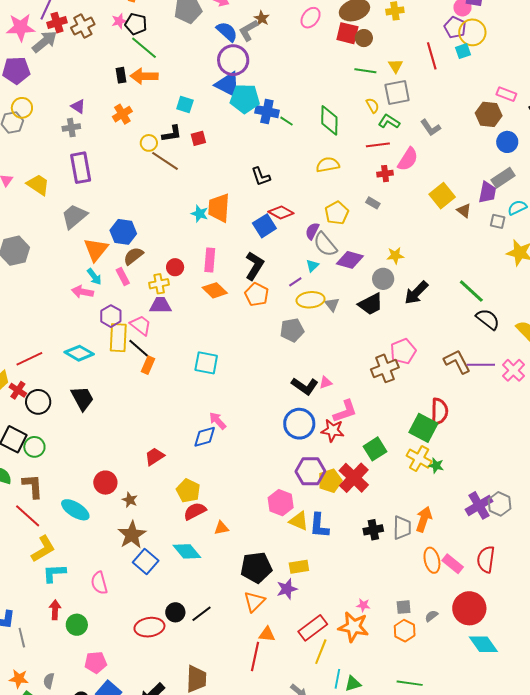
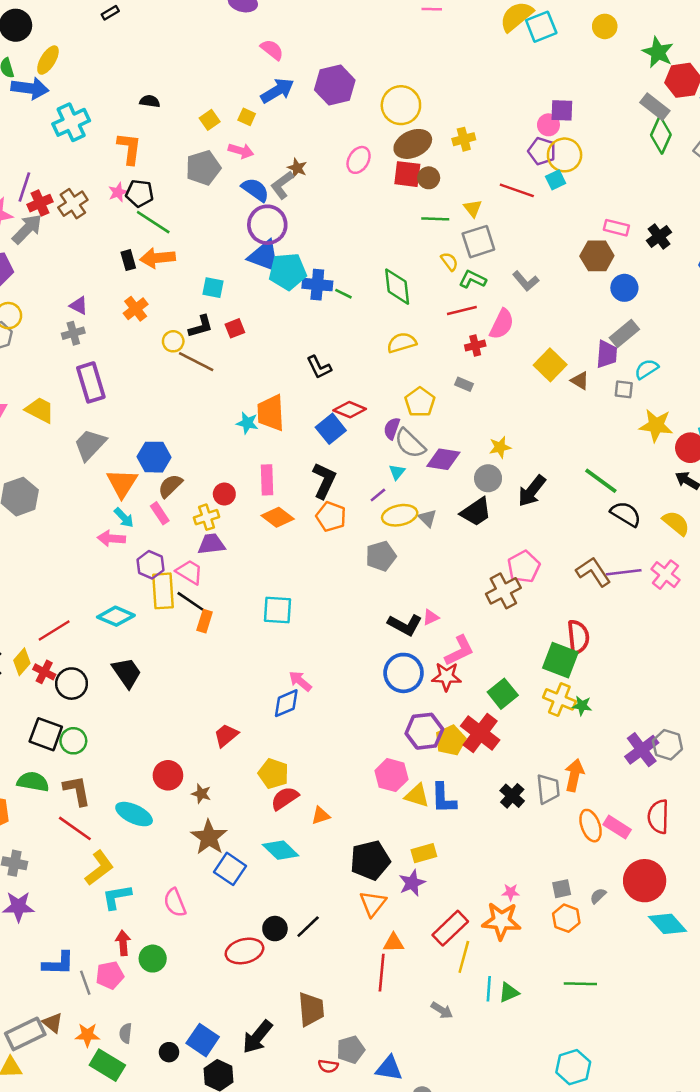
red line: (432, 56) -> (517, 190), turned -48
black cross: (373, 530) -> (512, 796), turned -30
pink pentagon: (96, 662) -> (110, 975), moved

